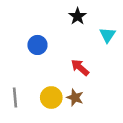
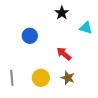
cyan triangle: (108, 35) -> (86, 28), turned -48
brown star: (75, 98) -> (68, 78), moved

